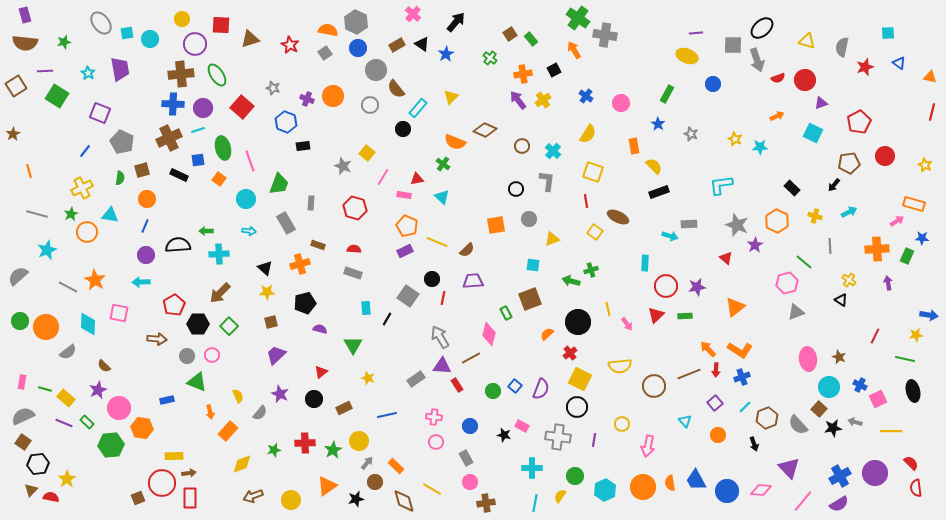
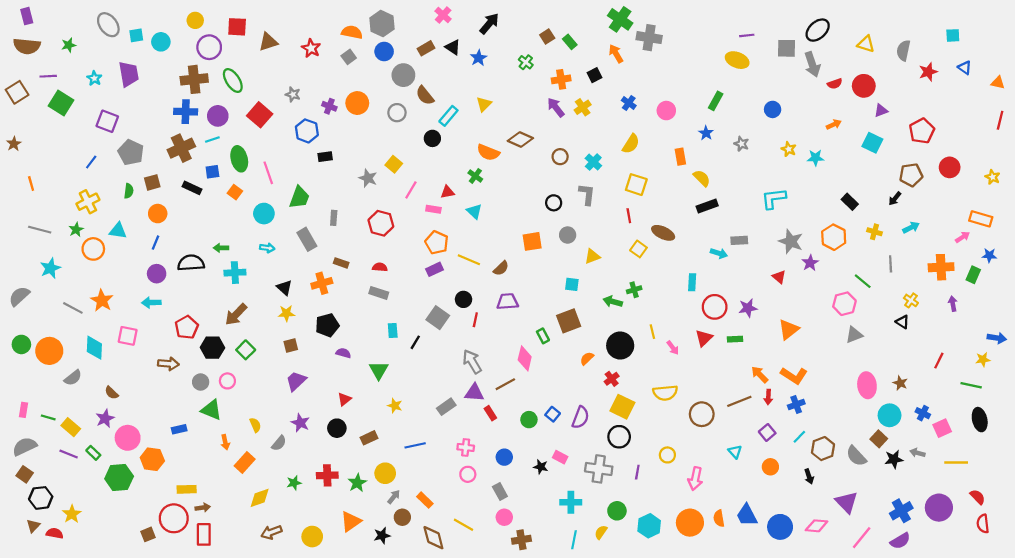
blue circle: (713, 84) -> (773, 109), moved

